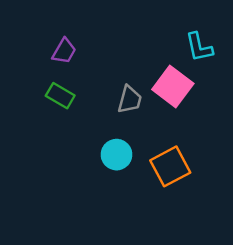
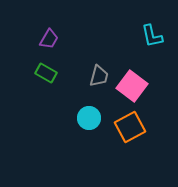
pink square: (173, 86) -> (132, 86), moved

